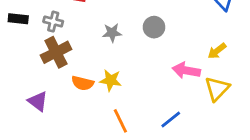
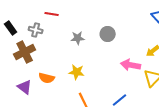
black rectangle: (18, 19) -> (11, 28), turned 48
brown cross: (56, 52) -> (25, 52), moved
orange semicircle: (83, 83) -> (47, 78), moved

